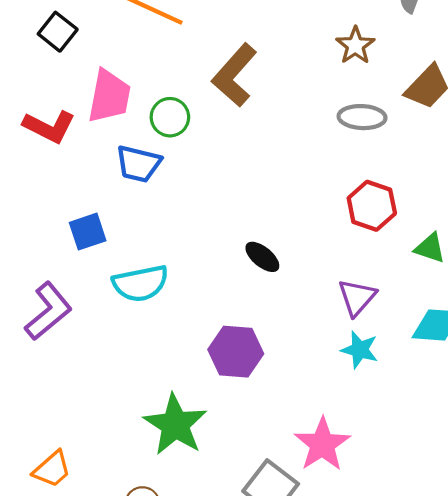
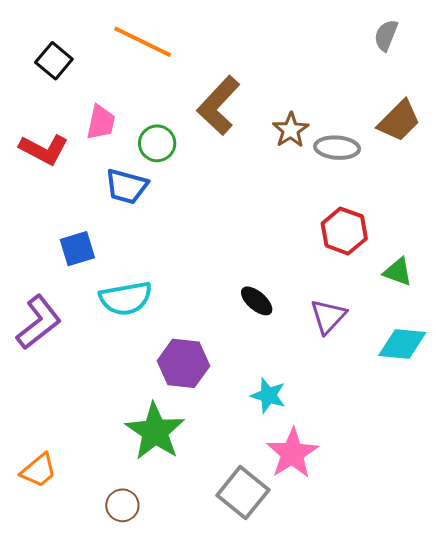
brown star: (355, 45) -> (291, 130), moved
pink trapezoid: (109, 96) -> (101, 122), size x0.7
black ellipse: (262, 257) -> (257, 301), moved
cyan star: (360, 350) -> (268, 395), moved
purple hexagon: (236, 352) -> (183, 363), moved

